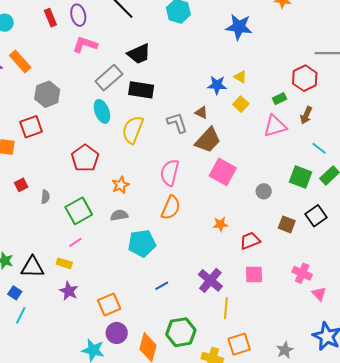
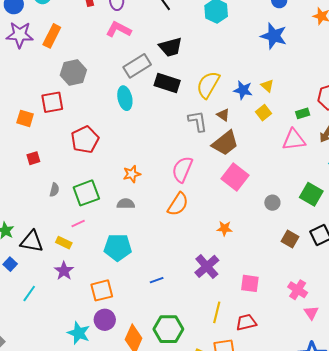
orange rectangle: (20, 61) -> (52, 36), turned 60
yellow semicircle: (133, 130) -> (208, 85), moved
red pentagon: (85, 158) -> (85, 140), moved
gray semicircle: (45, 197) -> (54, 190), moved
red trapezoid: (250, 241) -> (246, 322), moved
cyan pentagon: (142, 243) -> (118, 247), moved
purple cross: (210, 280) -> (207, 266), moved
cyan line: (21, 315) -> (29, 294), moved

